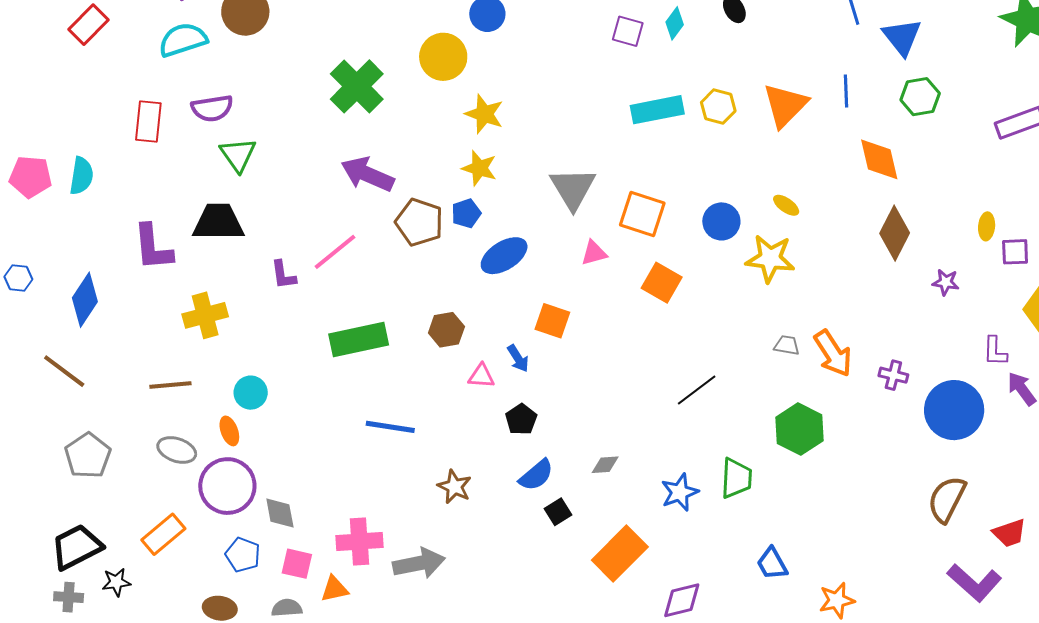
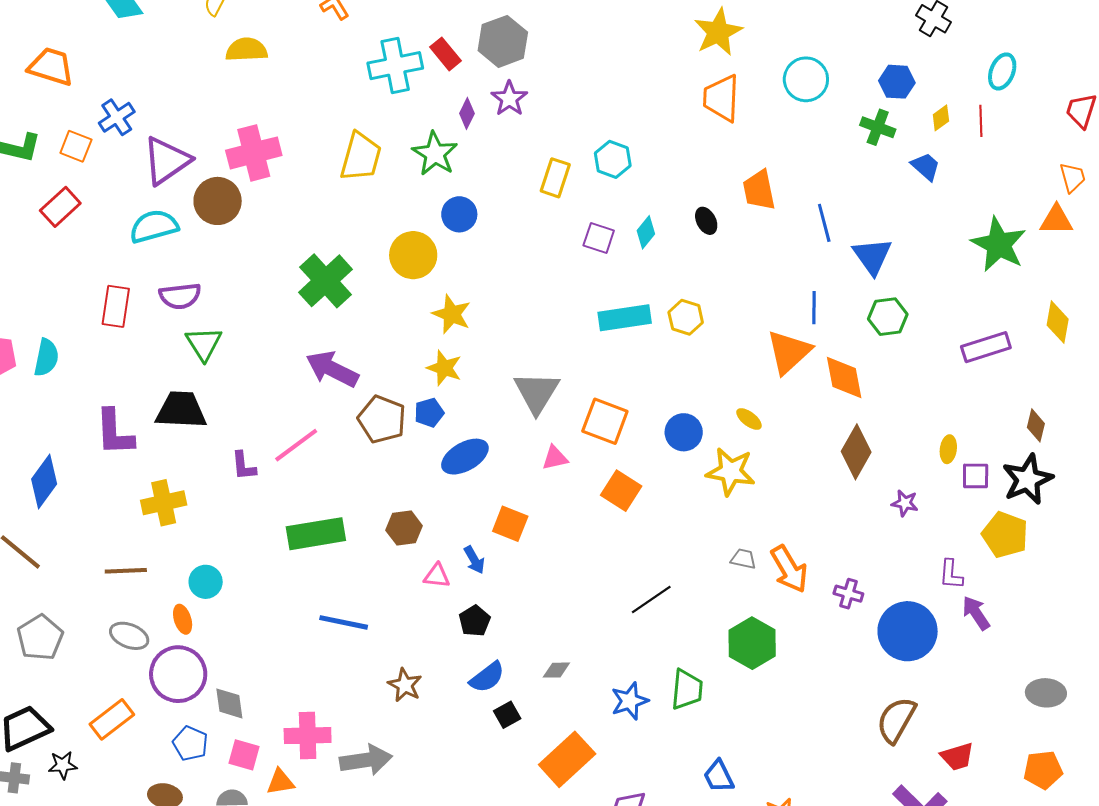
orange triangle: (785, 105) -> (789, 352), moved

